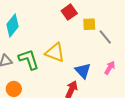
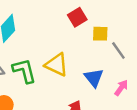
blue triangle: (83, 71) -> (94, 78), moved

